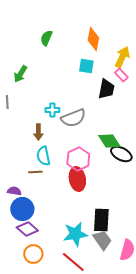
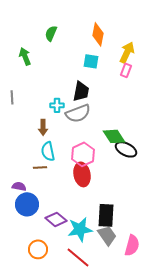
green arrow: (20, 74) -> (25, 56), moved, turned 126
pink rectangle: (121, 75) -> (126, 70), turned 64
black trapezoid: (106, 89) -> (81, 91), moved
purple diamond: (27, 229) -> (56, 219), moved

